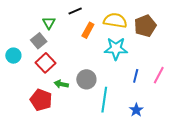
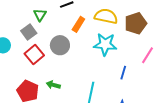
pink line: (159, 75) -> (147, 55), moved
gray circle: (86, 79) -> (60, 45), moved
green arrow: (61, 84) -> (53, 85), moved

